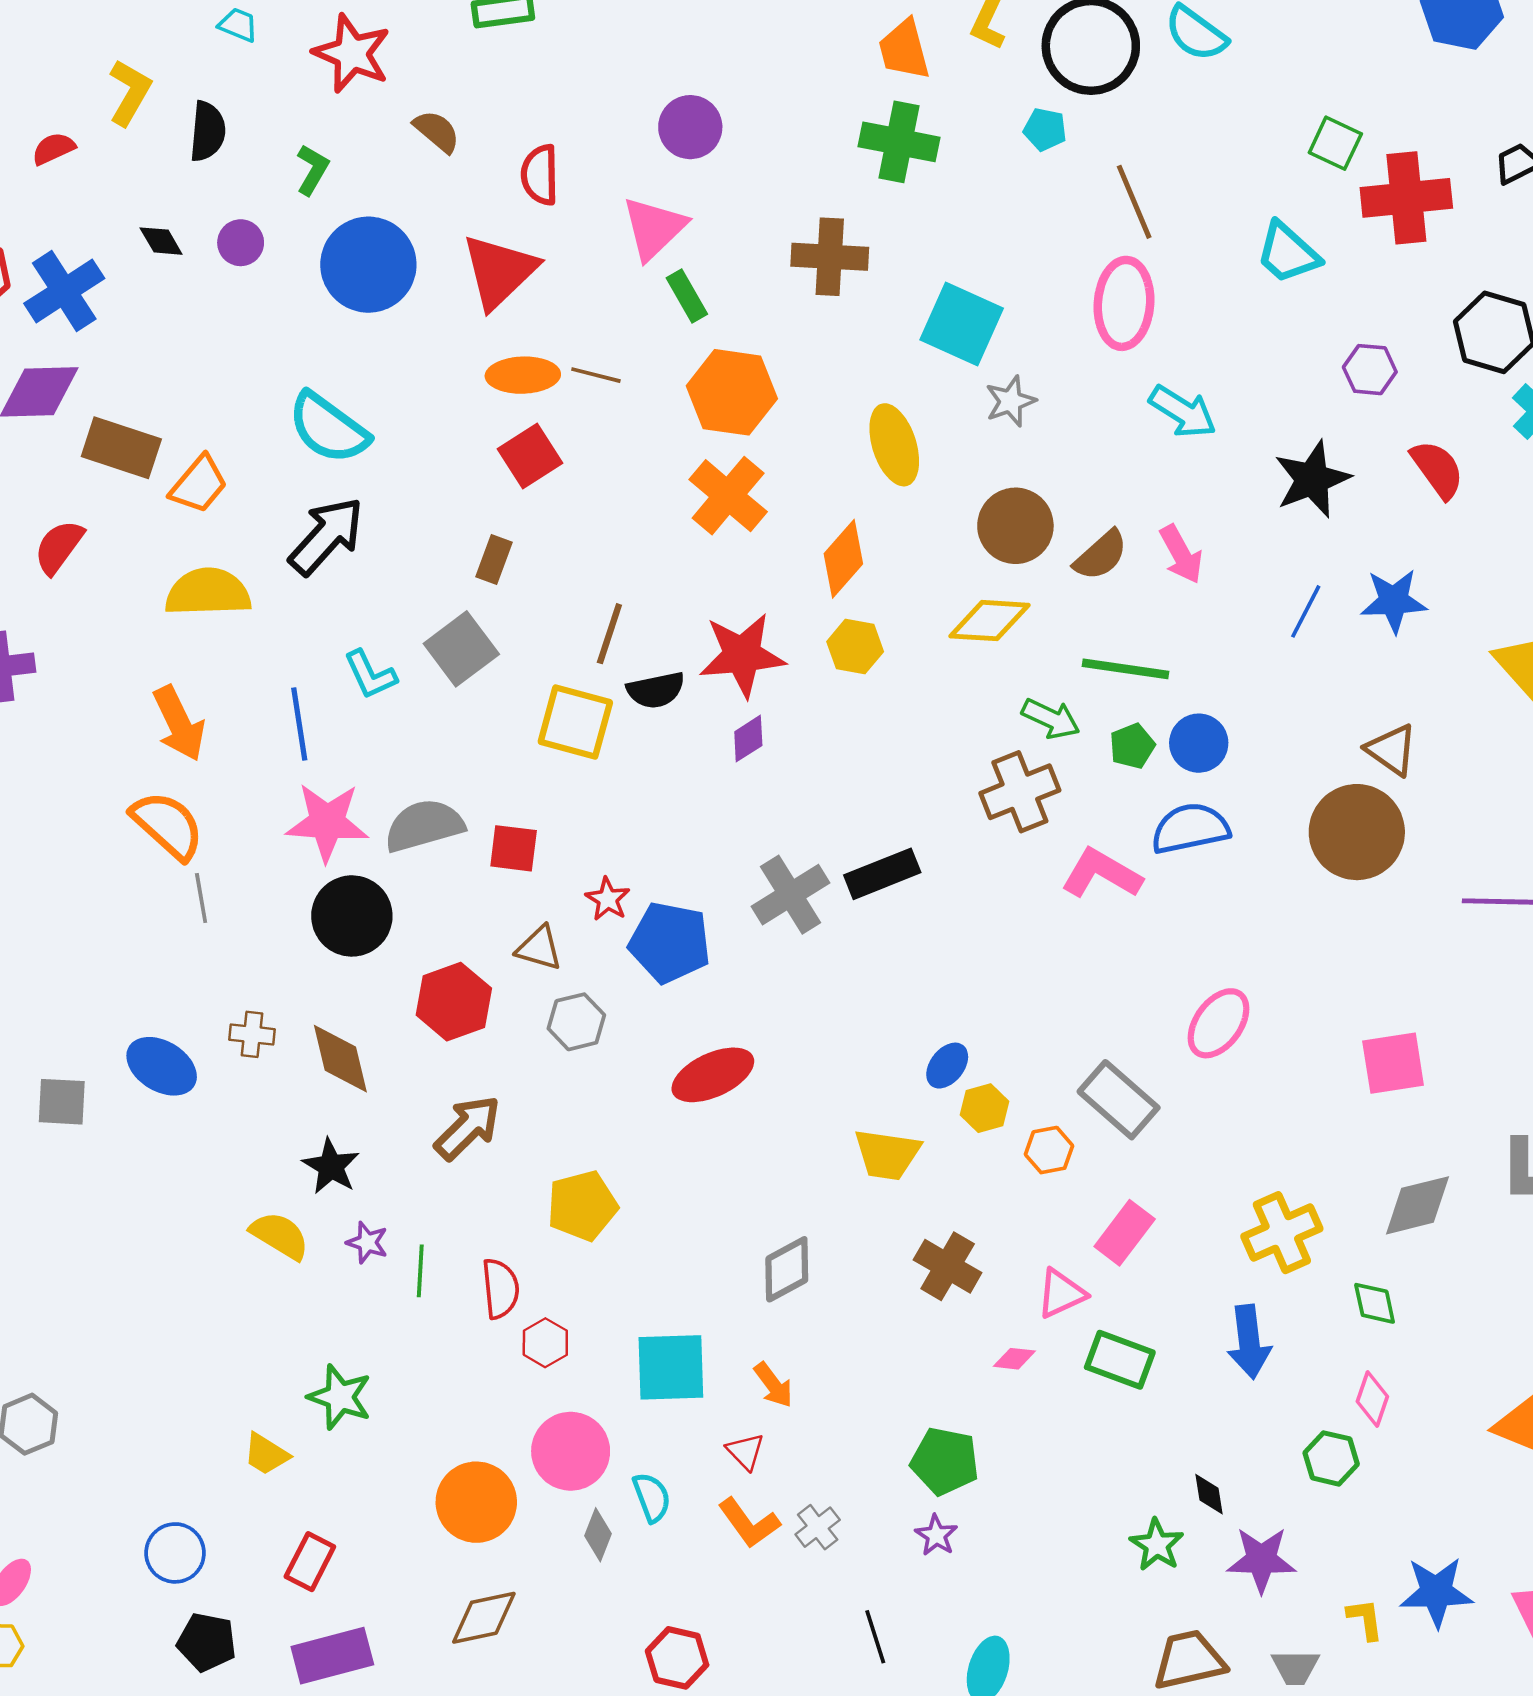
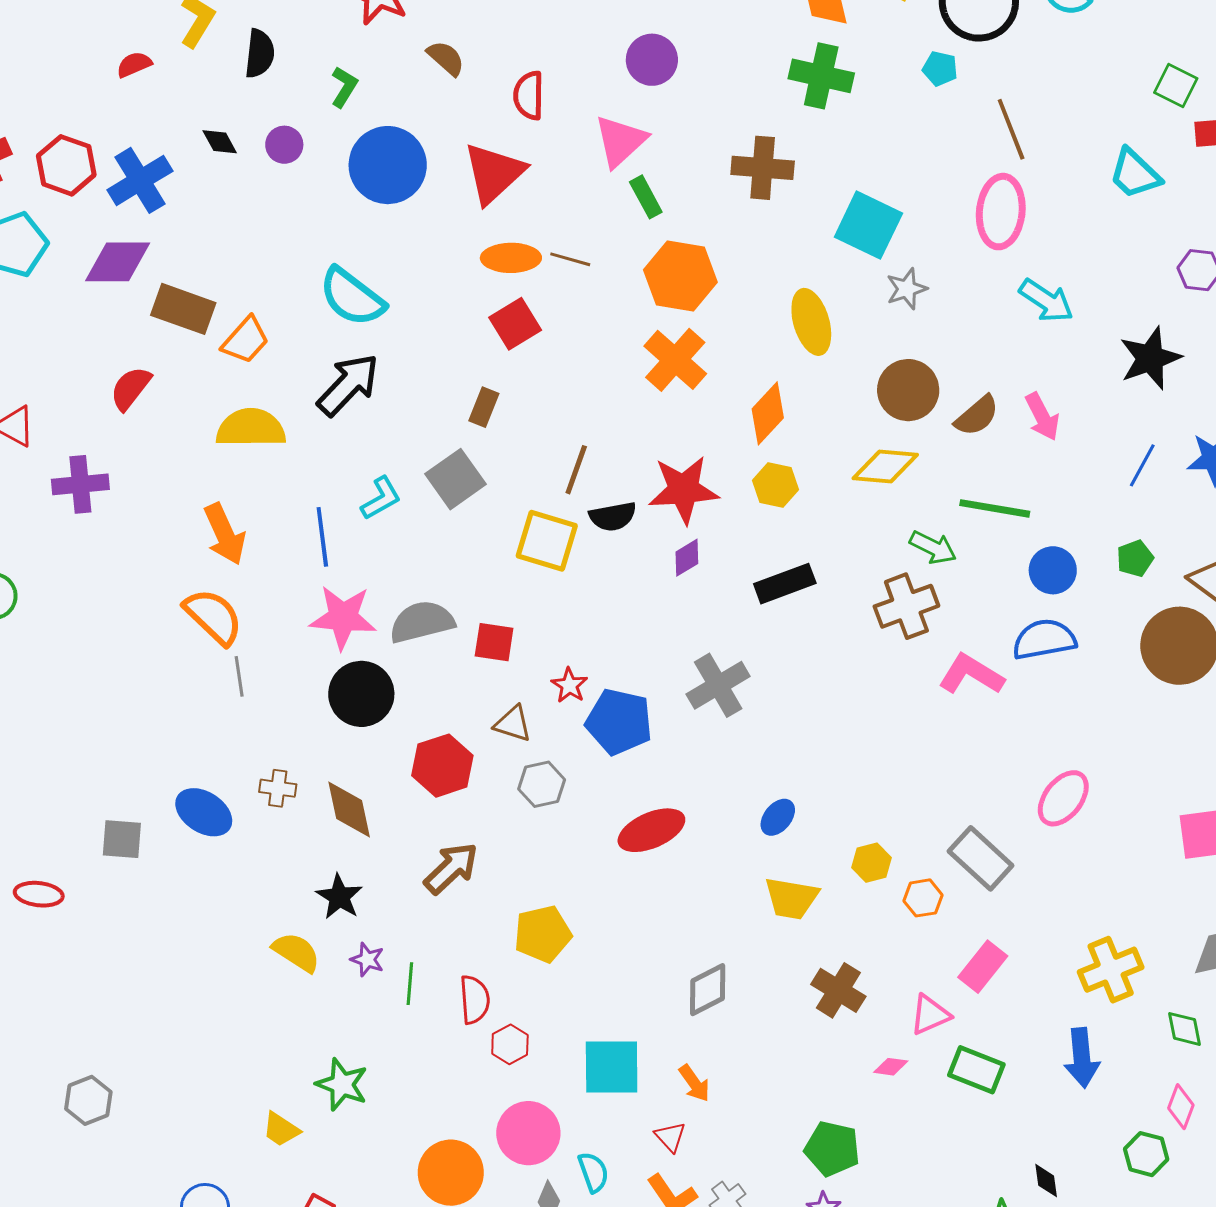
cyan L-shape: (370, 675) -> (381, 498), turned -96
green pentagon: (1132, 746) -> (1135, 558), moved
black rectangle: (882, 874) -> (785, 584), moved
blue ellipse: (947, 1066) -> (778, 817), moved

